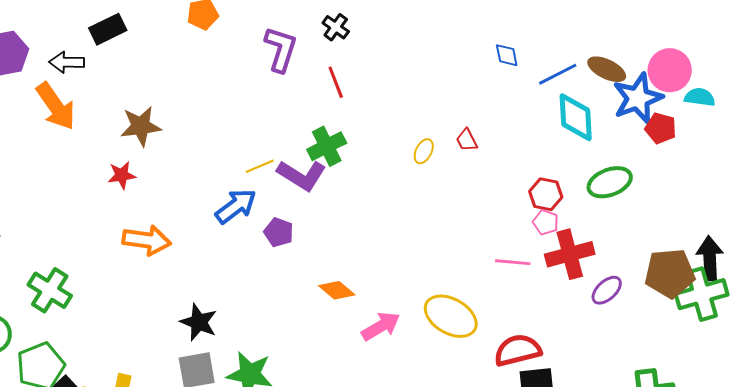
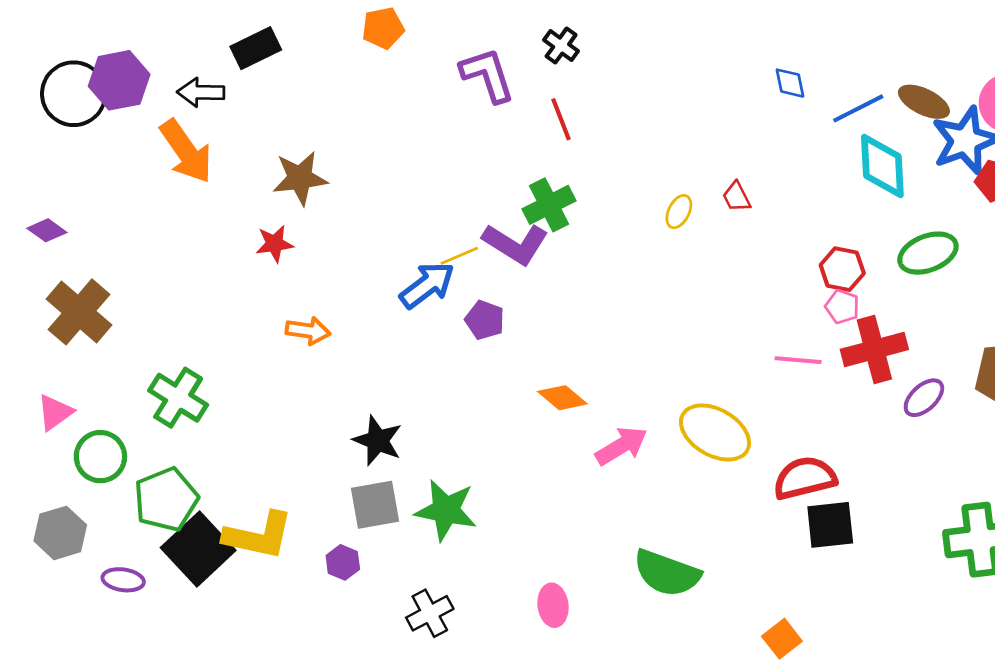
purple L-shape: (281, 49) -> (487, 75), turned -36
yellow line: (260, 166) -> (459, 256), moved
orange arrow: (147, 240) -> (308, 331), size x0.7

